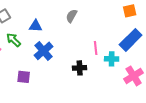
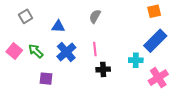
green arrow: (14, 40) -> (36, 51), moved
pink line: (96, 48) -> (95, 49), moved

